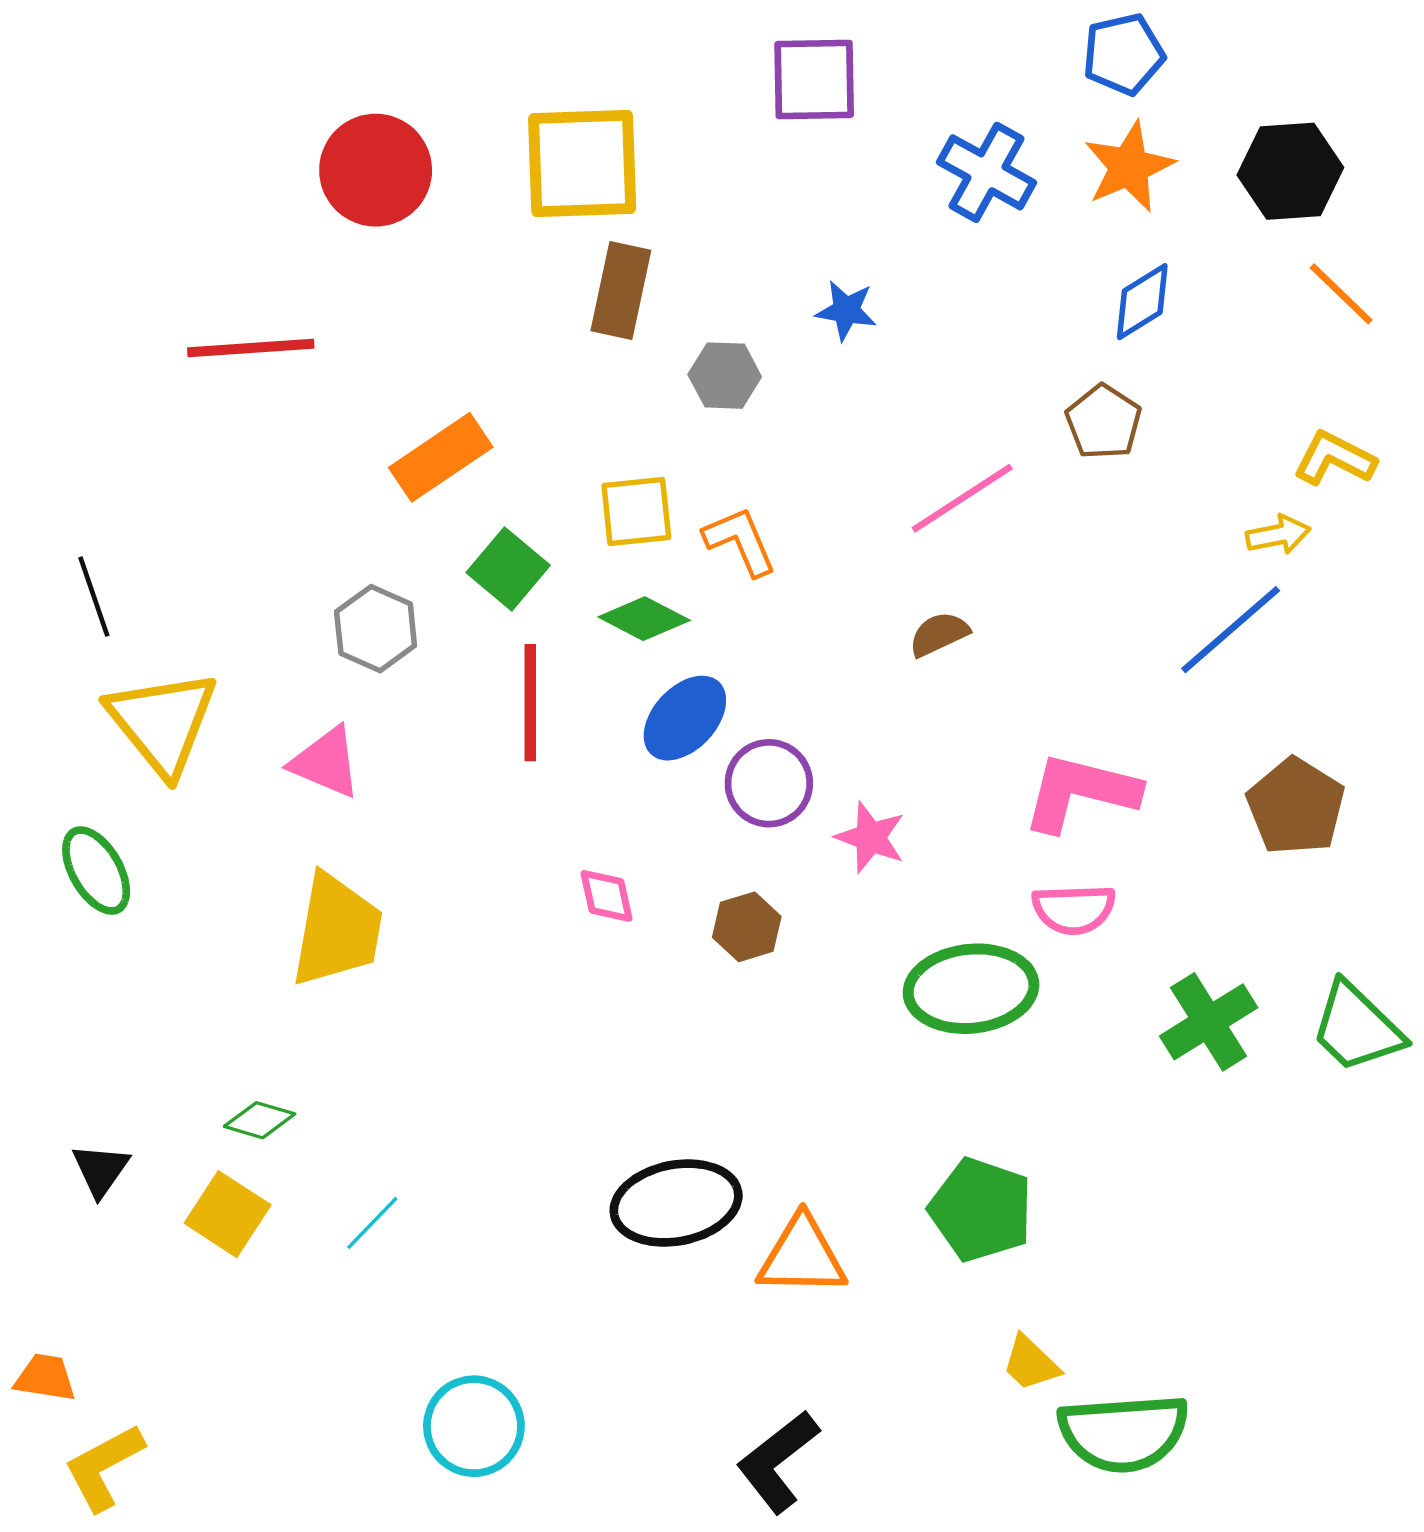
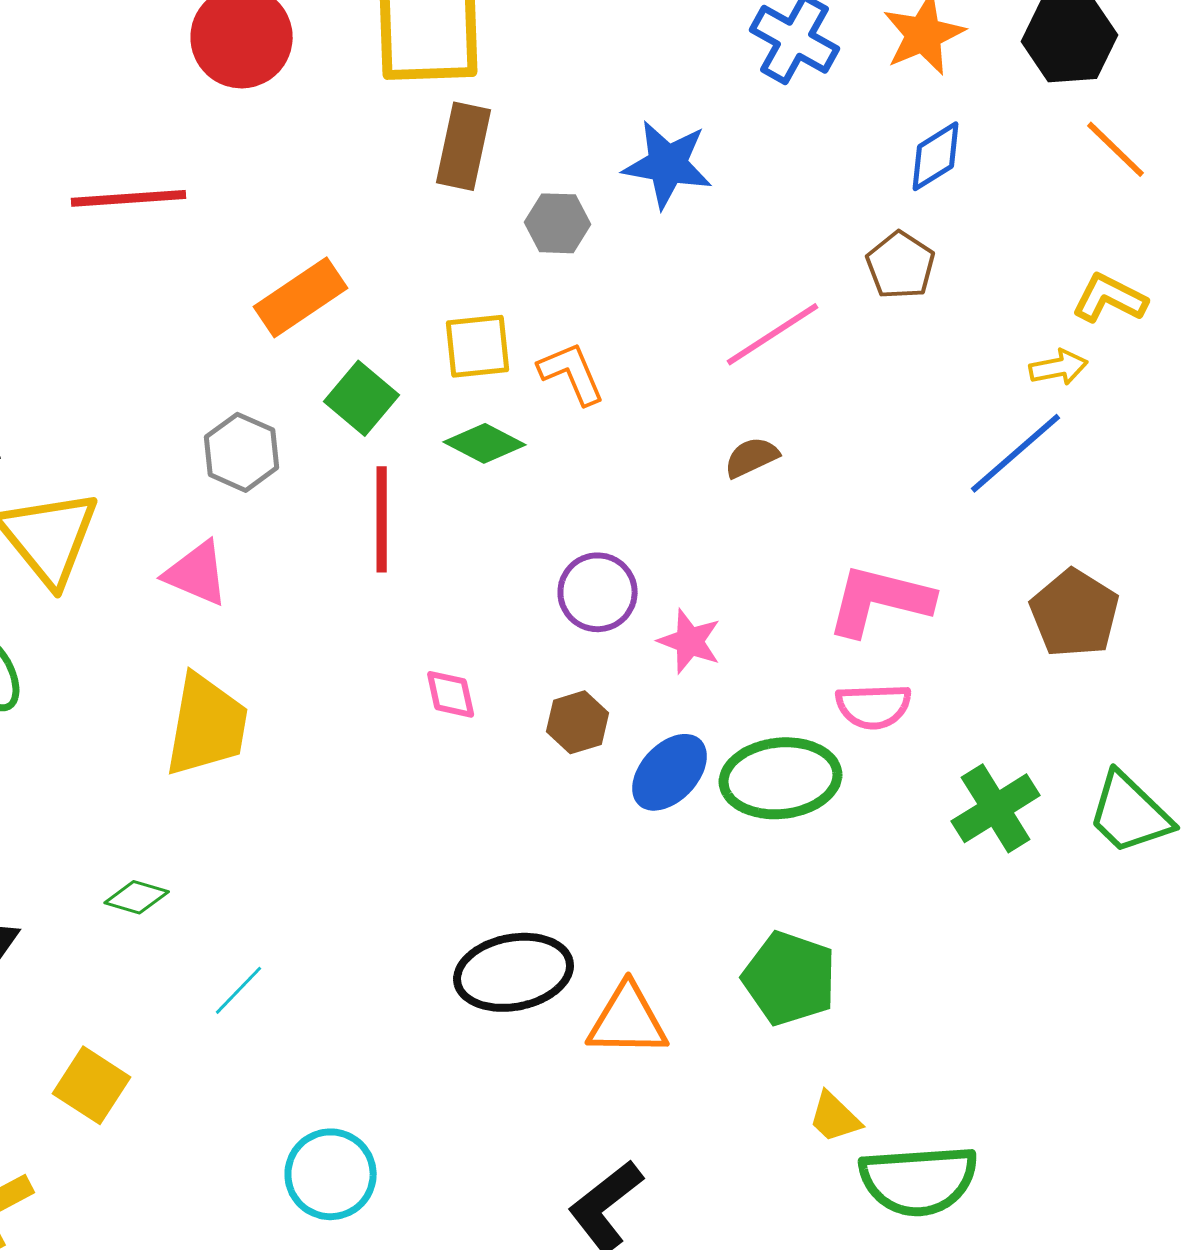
blue star: (846, 310) -> (668, 164), size x1.6
blue ellipse: (685, 718) -> (670, 772), moved
yellow square: (228, 1214) -> (92, 1085), moved

